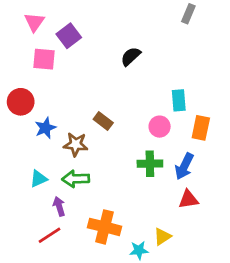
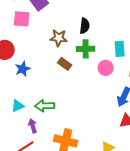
black semicircle: (131, 56) -> (85, 26), moved, turned 140
brown star: (76, 144) -> (59, 38), moved
green cross: (150, 164) -> (86, 49), moved

